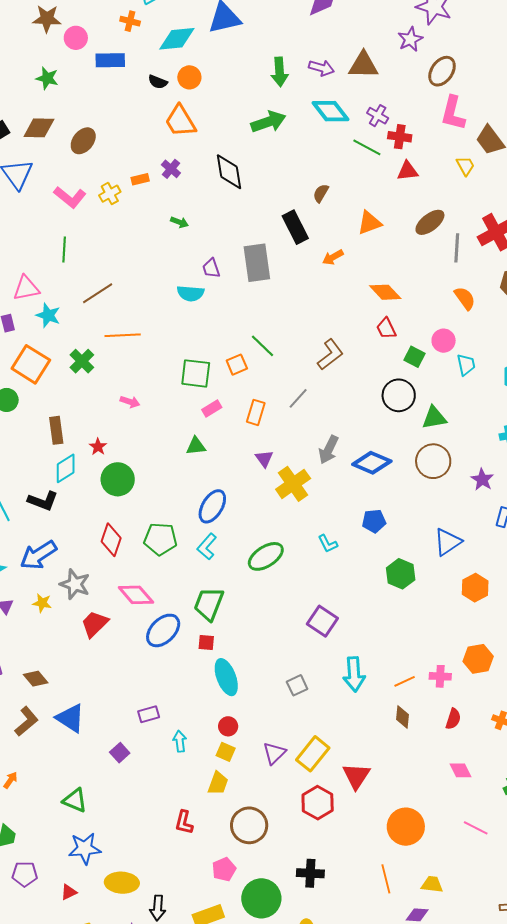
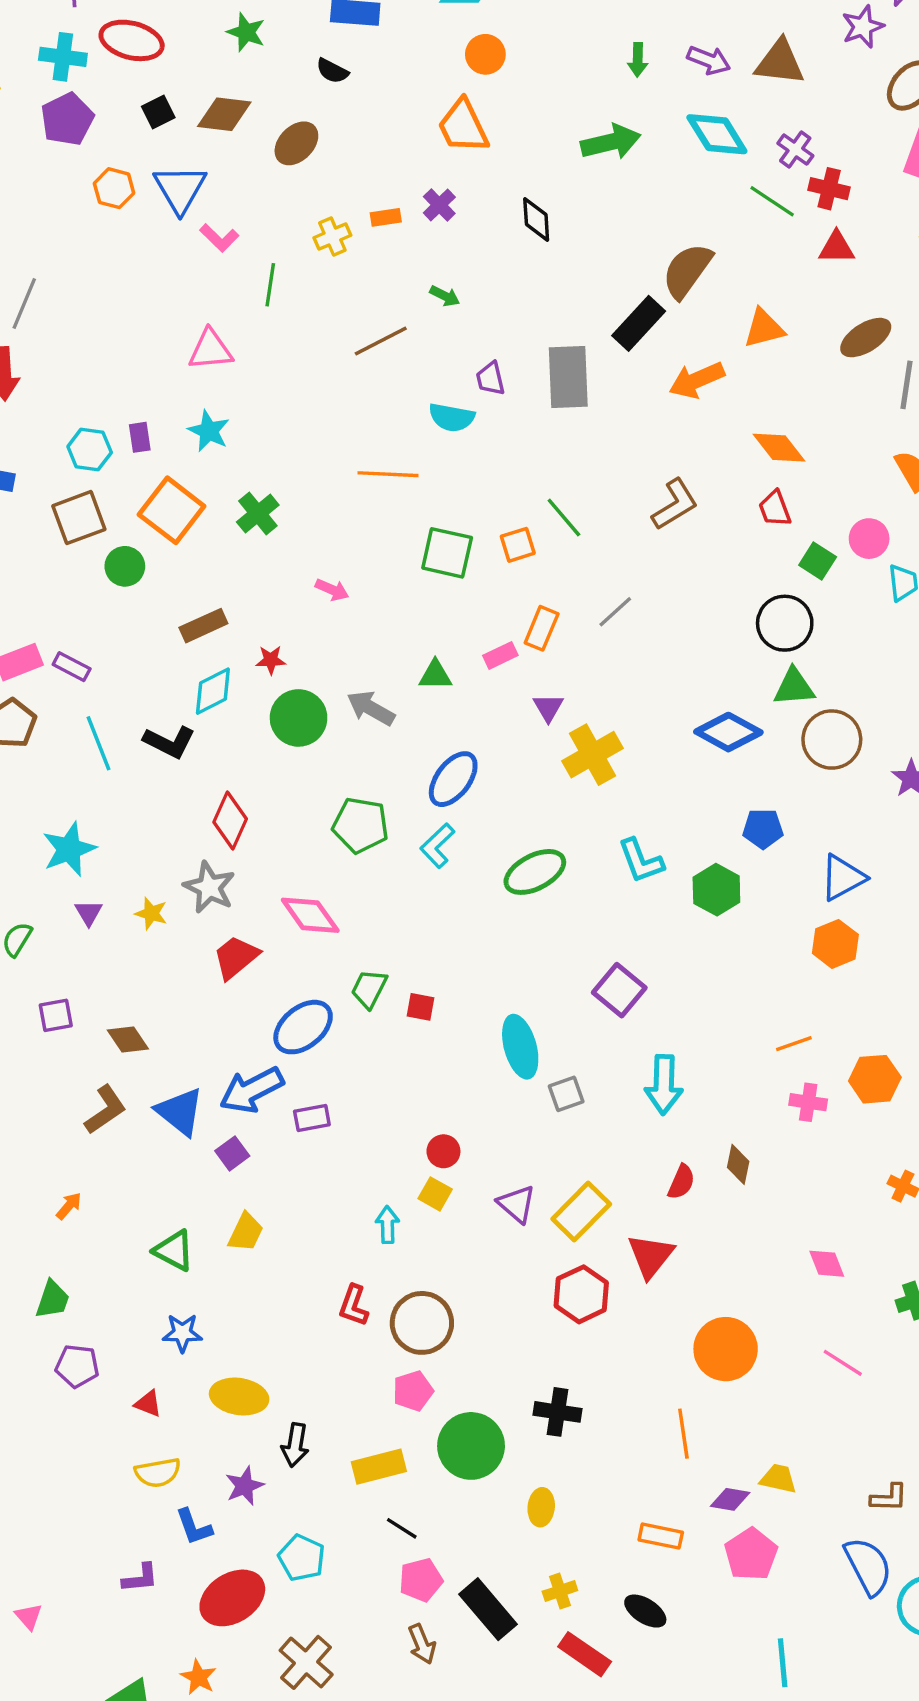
green arrow: (280, 72) -> (638, 60), size x0.7
black semicircle: (158, 82) -> (332, 71), moved
black diamond: (229, 172) -> (536, 220), size x0.7
brown semicircle: (321, 193) -> (687, 271), size x1.8
pink L-shape: (70, 197) -> (219, 238), moved, size x0.7
black rectangle: (295, 227) -> (639, 323), turned 64
green line: (64, 250) -> (270, 285), moved
orange arrow: (333, 257) -> (697, 380), size x1.5
pink triangle: (26, 288) -> (210, 350), moved
brown line: (98, 293) -> (381, 341), moved
orange line: (123, 335) -> (388, 474), moved
brown L-shape: (330, 354) -> (675, 504), moved
pink rectangle: (212, 409) -> (500, 655), moved
green triangle: (434, 418) -> (794, 687), moved
brown rectangle: (56, 430) -> (203, 626), turned 68
red star: (98, 447) -> (271, 660), turned 30
gray arrow: (329, 450) -> (371, 708), moved, turned 88
blue pentagon: (374, 521) -> (763, 829), moved
red diamond: (111, 540) -> (230, 821), moved
cyan L-shape: (328, 544) -> (641, 861), size x1.4
blue arrow: (38, 555) -> (252, 1090), moved
green hexagon: (401, 574) -> (716, 890), moved
orange hexagon: (475, 588) -> (835, 944), moved
green trapezoid: (209, 604) -> (369, 989), moved, size x0.7
blue ellipse: (163, 630) -> (303, 1027), moved
cyan ellipse: (226, 677) -> (520, 1047), moved
orange line: (405, 681) -> (794, 1044), moved
red semicircle: (453, 719) -> (681, 1182), moved
cyan arrow: (180, 741) -> (387, 1225), moved
purple square: (120, 753) -> (232, 1153), moved
purple triangle: (274, 753) -> (517, 1204), turned -40
yellow trapezoid: (218, 783) -> (246, 1232), moved
brown circle: (249, 825) -> (422, 1323), moved
blue star: (85, 848) -> (182, 1333), size x0.7
yellow trapezoid: (432, 884) -> (778, 1479), moved
red triangle: (69, 892) -> (148, 1404), turned 42

